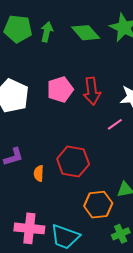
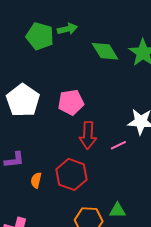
green arrow: (47, 32) -> (67, 29), moved, turned 54
red arrow: (92, 91) -> (88, 135), moved

